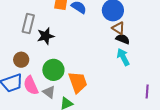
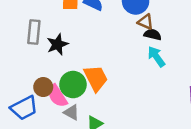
brown circle: (21, 60) -> (43, 87), moved
orange trapezoid: (78, 82) -> (96, 78), moved
pink semicircle: (31, 85) -> (57, 96), moved

